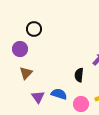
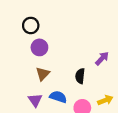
purple circle: (20, 49) -> (39, 47), moved
brown triangle: (26, 73) -> (43, 74), moved

